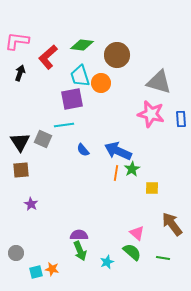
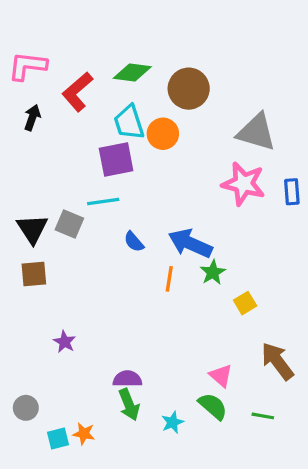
orange line: (116, 173) -> (169, 279), moved
yellow square: (152, 188) -> (245, 303), turned -32
purple star: (31, 204) -> (65, 342), moved

